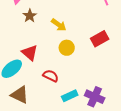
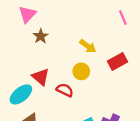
yellow arrow: (59, 25) -> (88, 46), moved
red semicircle: (51, 76) -> (65, 90), moved

